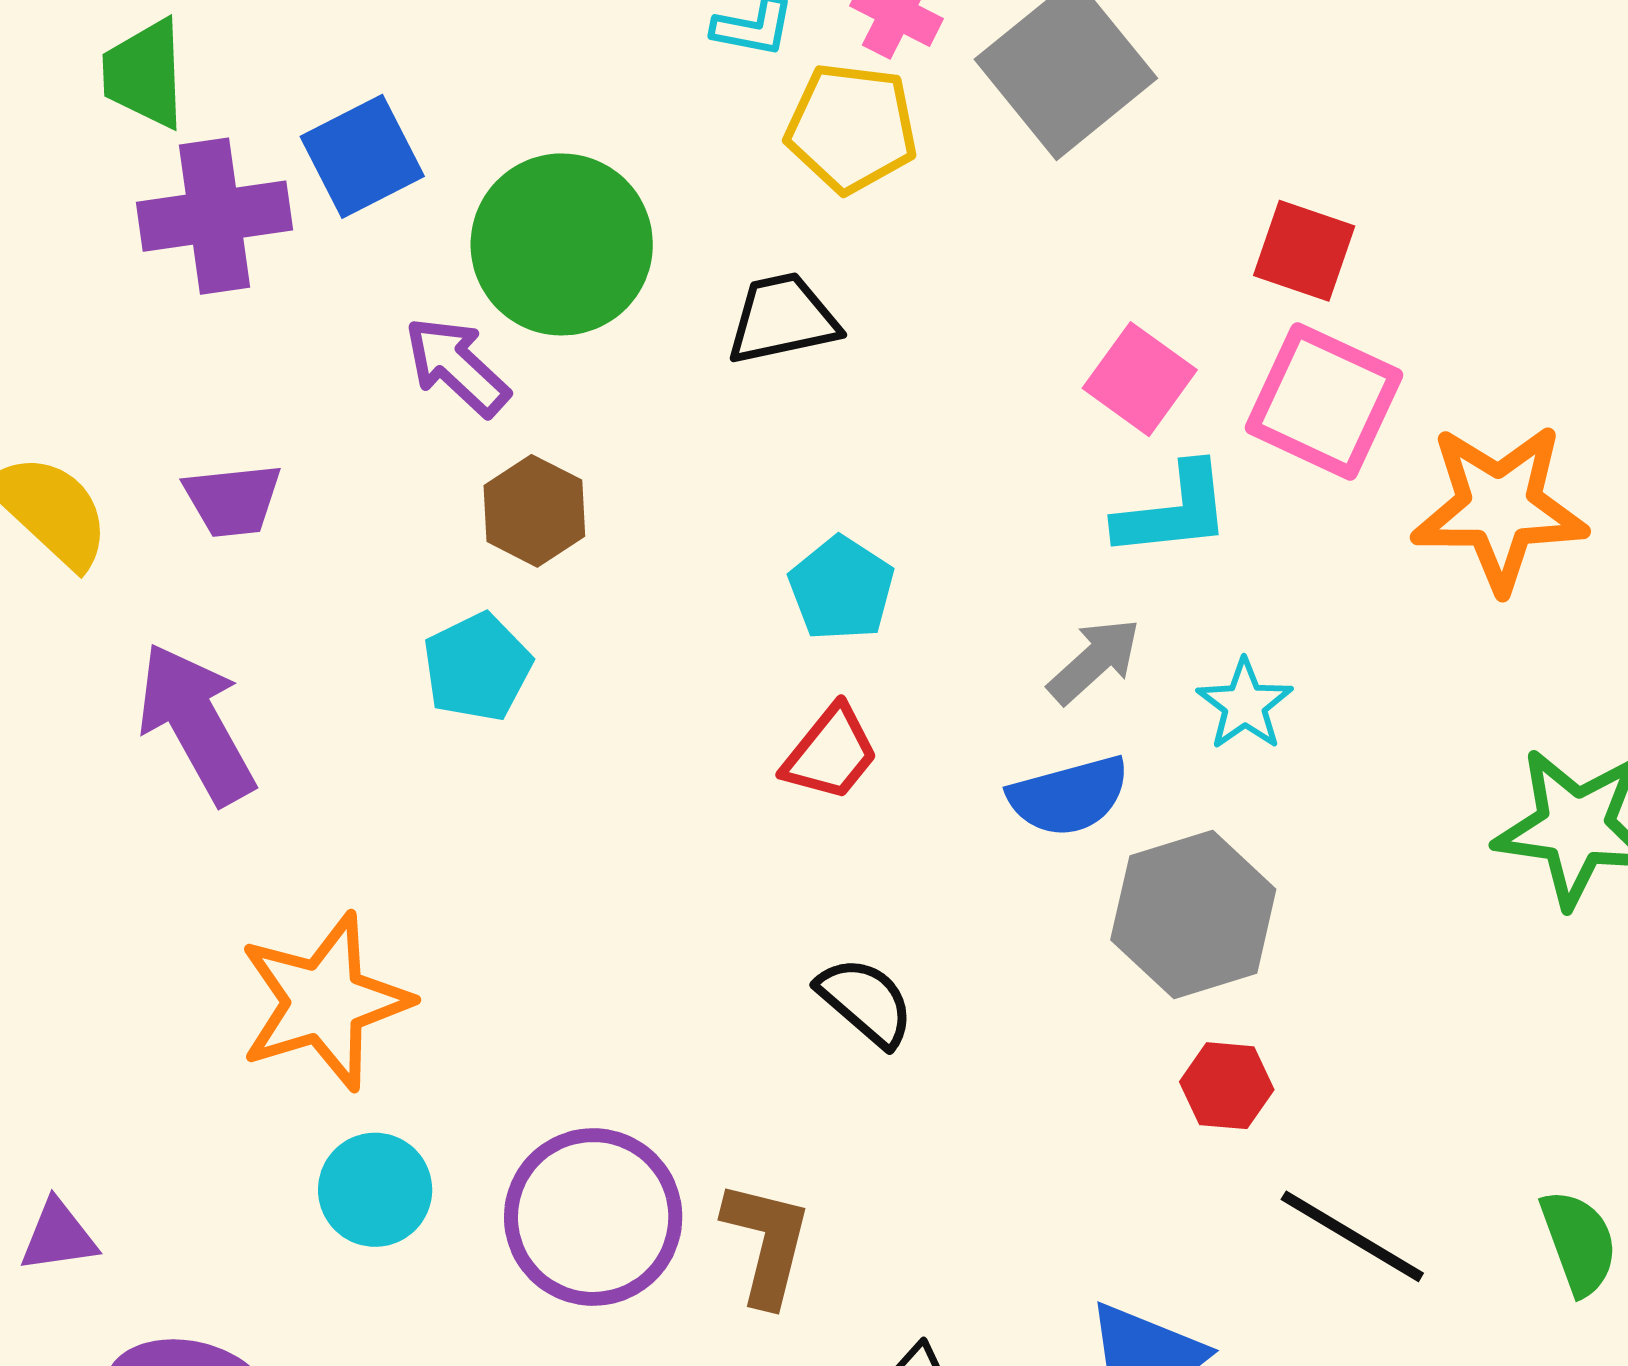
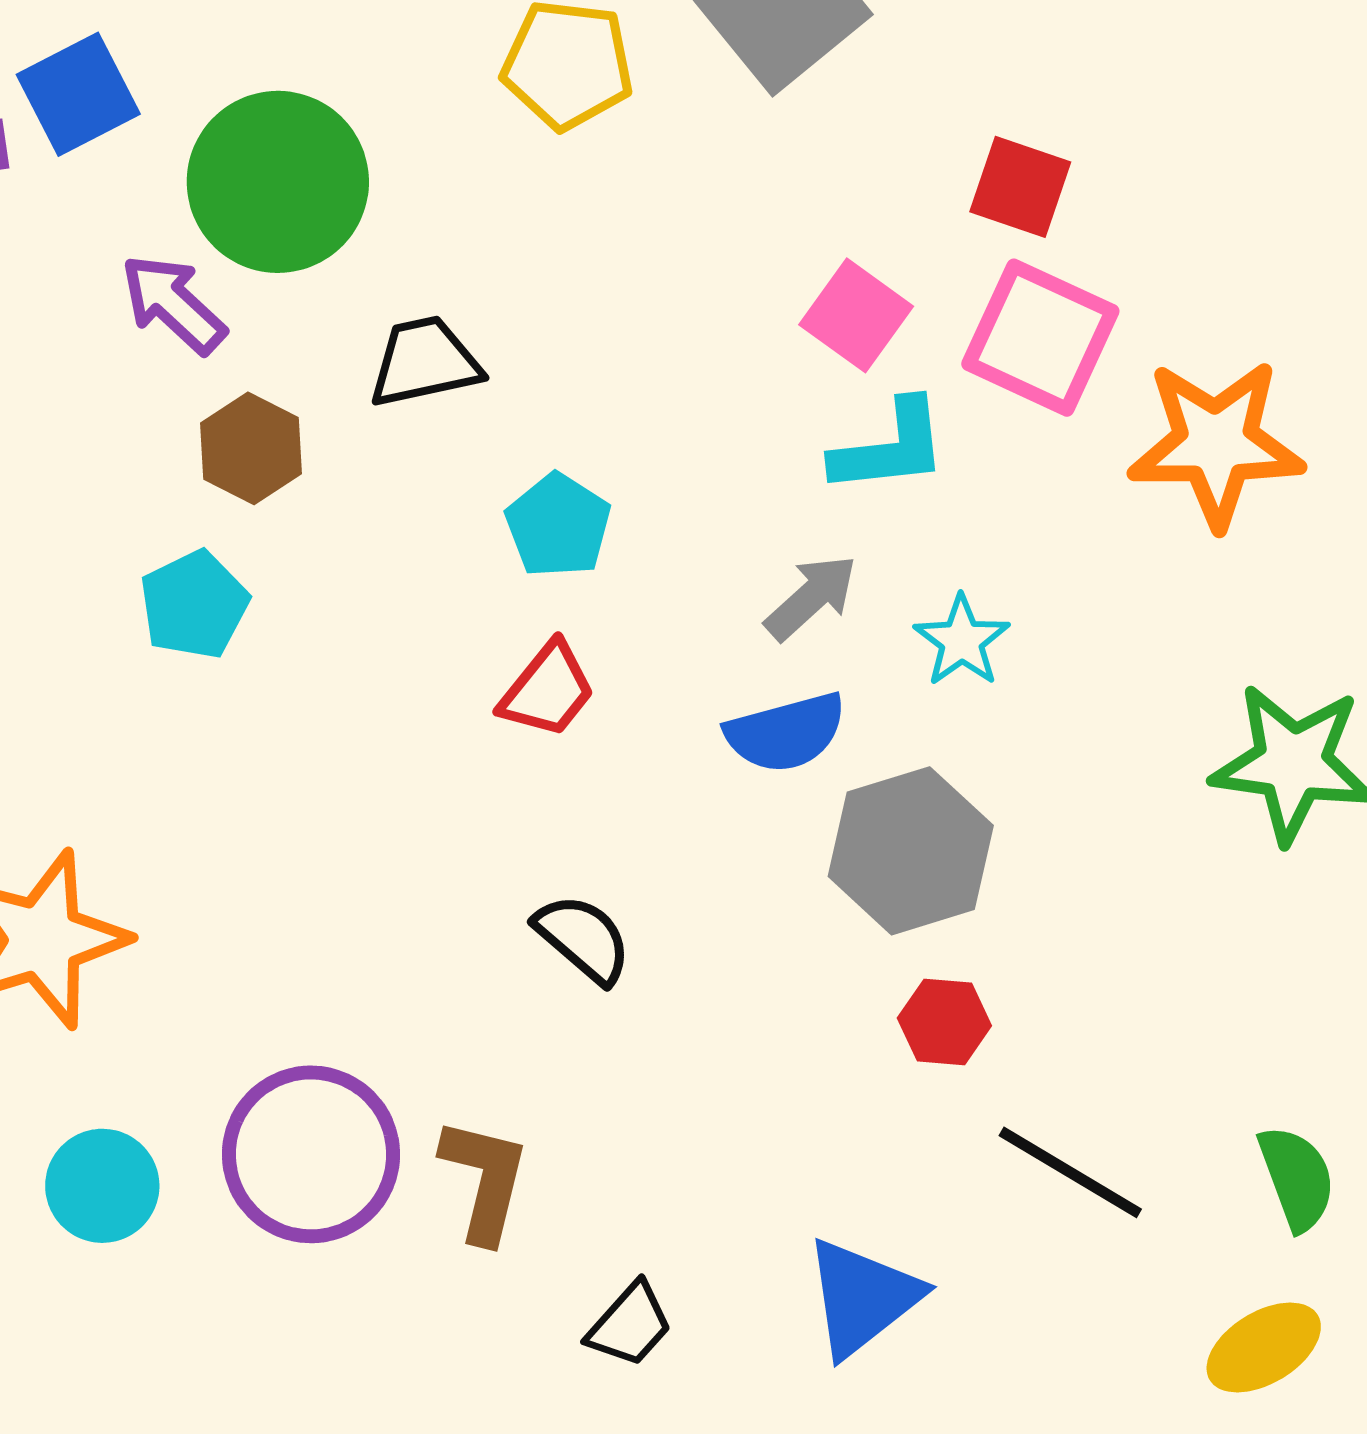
black trapezoid: (783, 319) -> (425, 362), moved
cyan circle: (375, 1190) -> (102, 1186), moved

